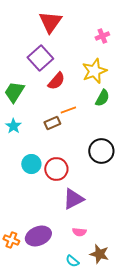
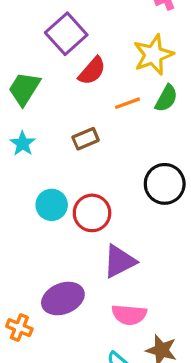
orange line: (68, 110) -> (128, 103), moved
pink semicircle: (79, 232) -> (129, 315), size x1.5
purple ellipse: (38, 236) -> (63, 299), moved

